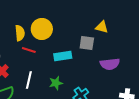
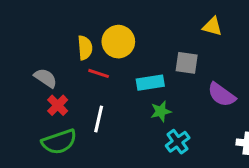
yellow triangle: (102, 27) -> (212, 26), moved
purple semicircle: (110, 64) -> (222, 95), turned 42
green star: (56, 83) -> (161, 111), moved

